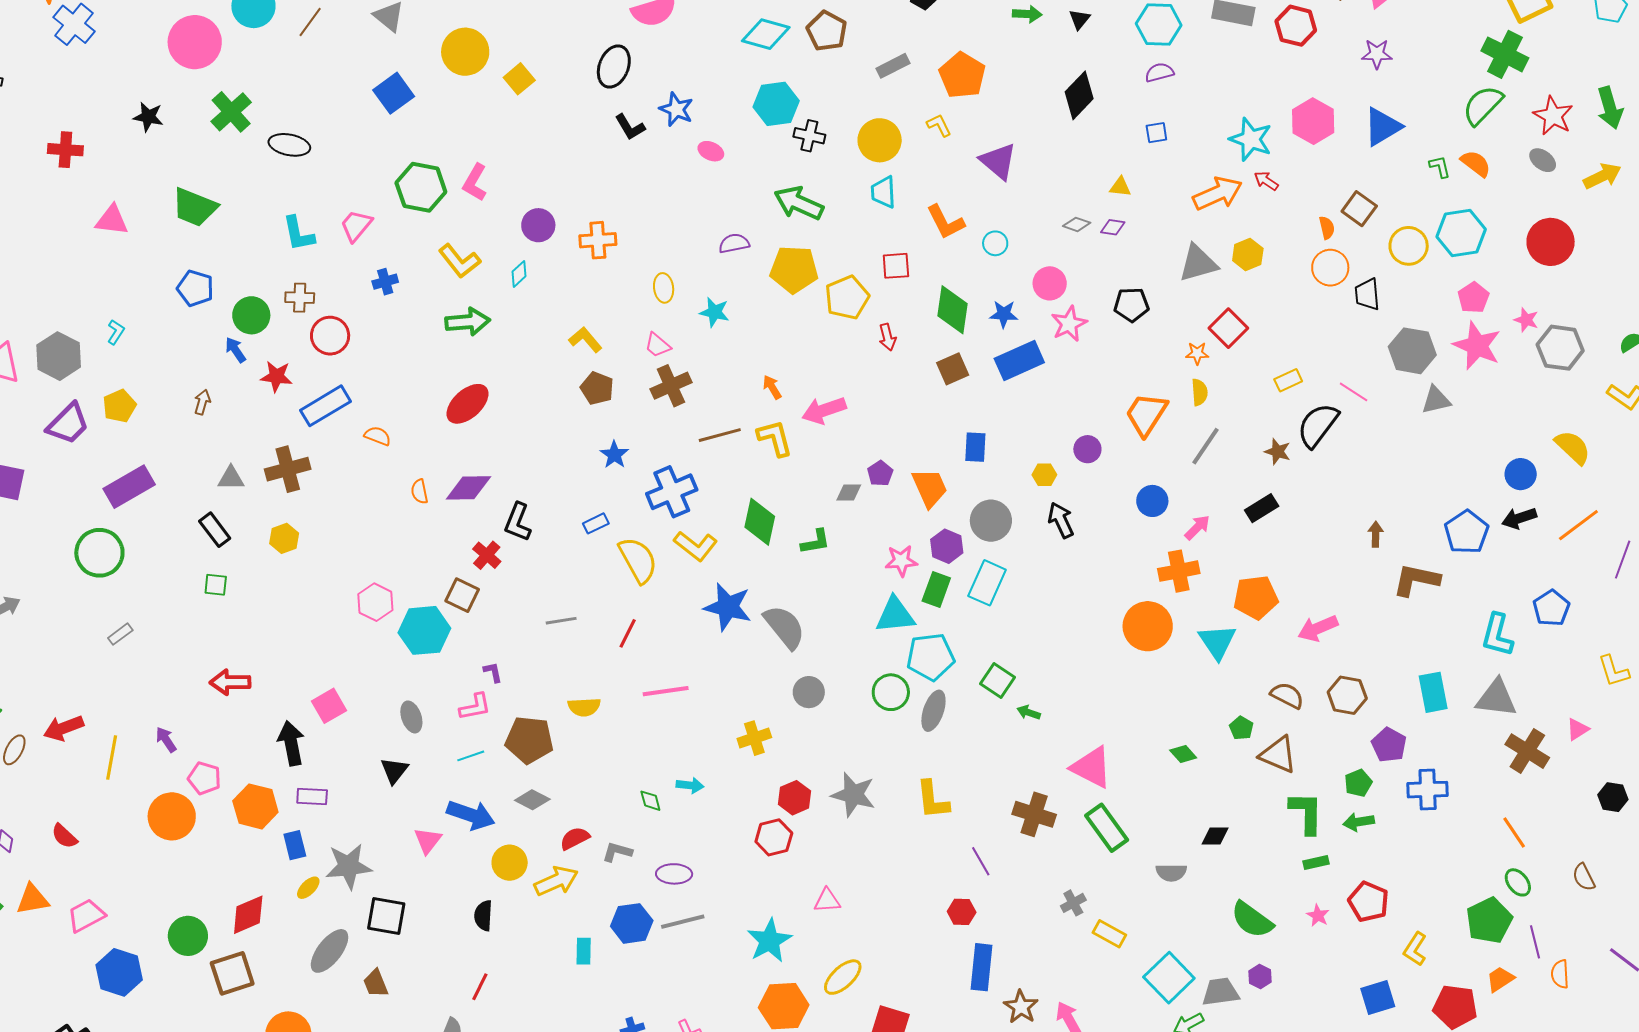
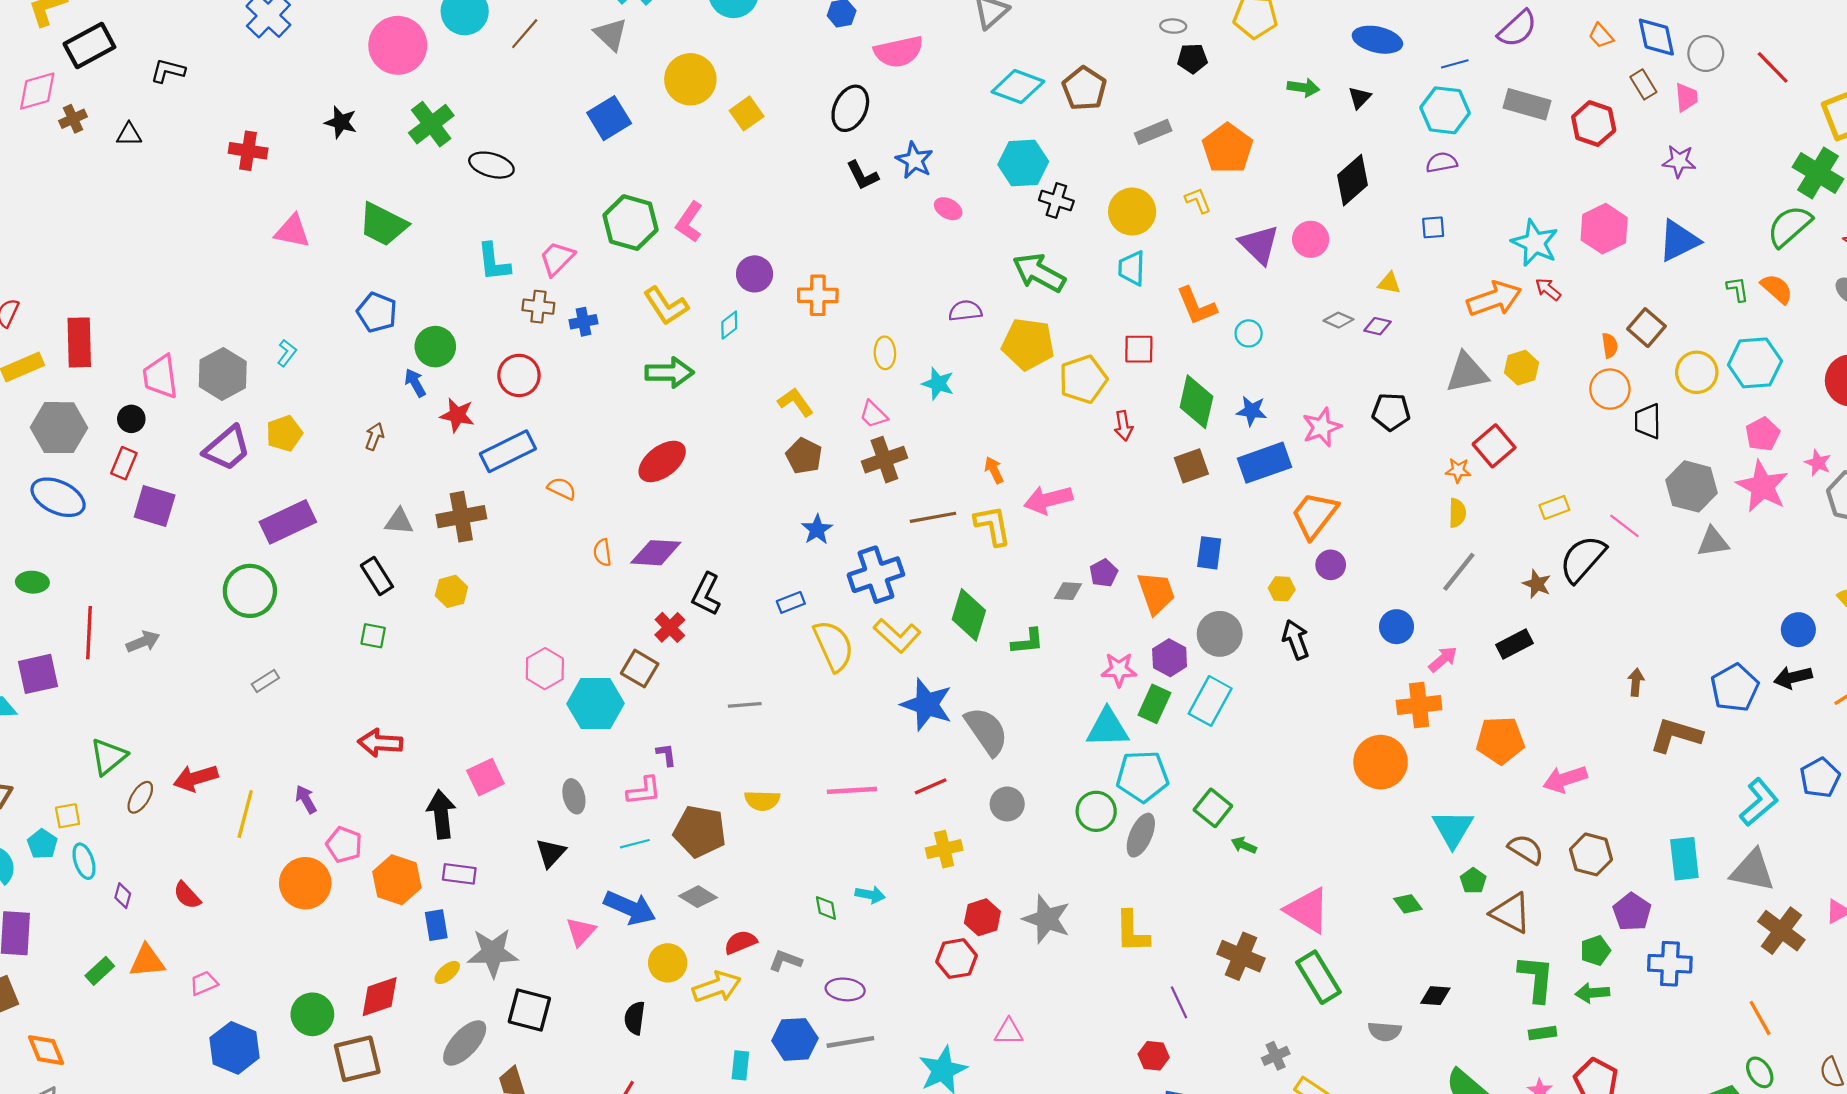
pink circle: (1050, 283) -> (1311, 239), moved
brown cross: (300, 298) -> (538, 307), moved
orange trapezoid: (1146, 414) -> (1314, 515), moved
red line: (628, 633) -> (931, 786), moved, turned 36
cyan L-shape: (1497, 635) -> (1759, 802), turned -150
cyan triangle: (1217, 642) -> (1453, 829), moved
pink trapezoid: (86, 915) -> (204, 983), size x0.7

